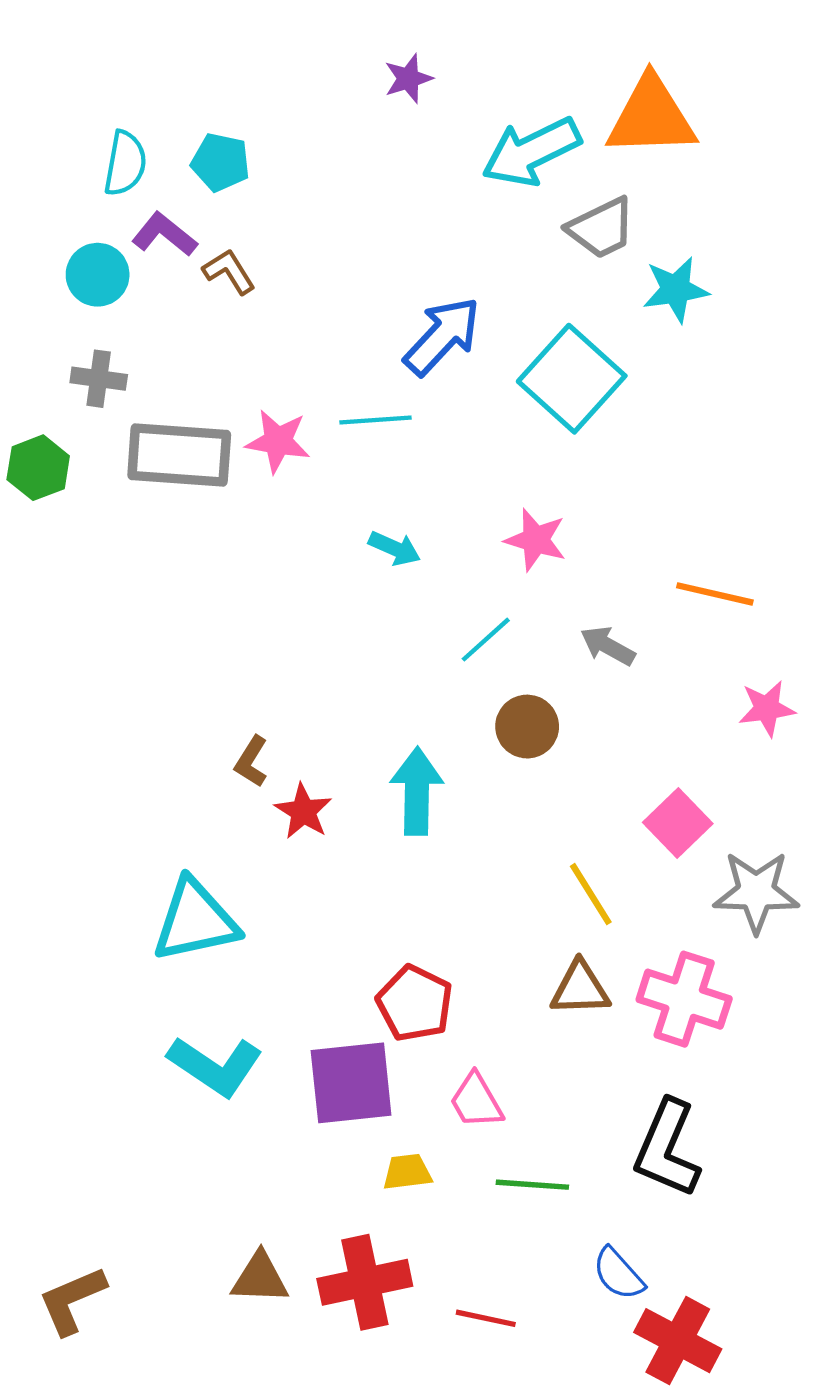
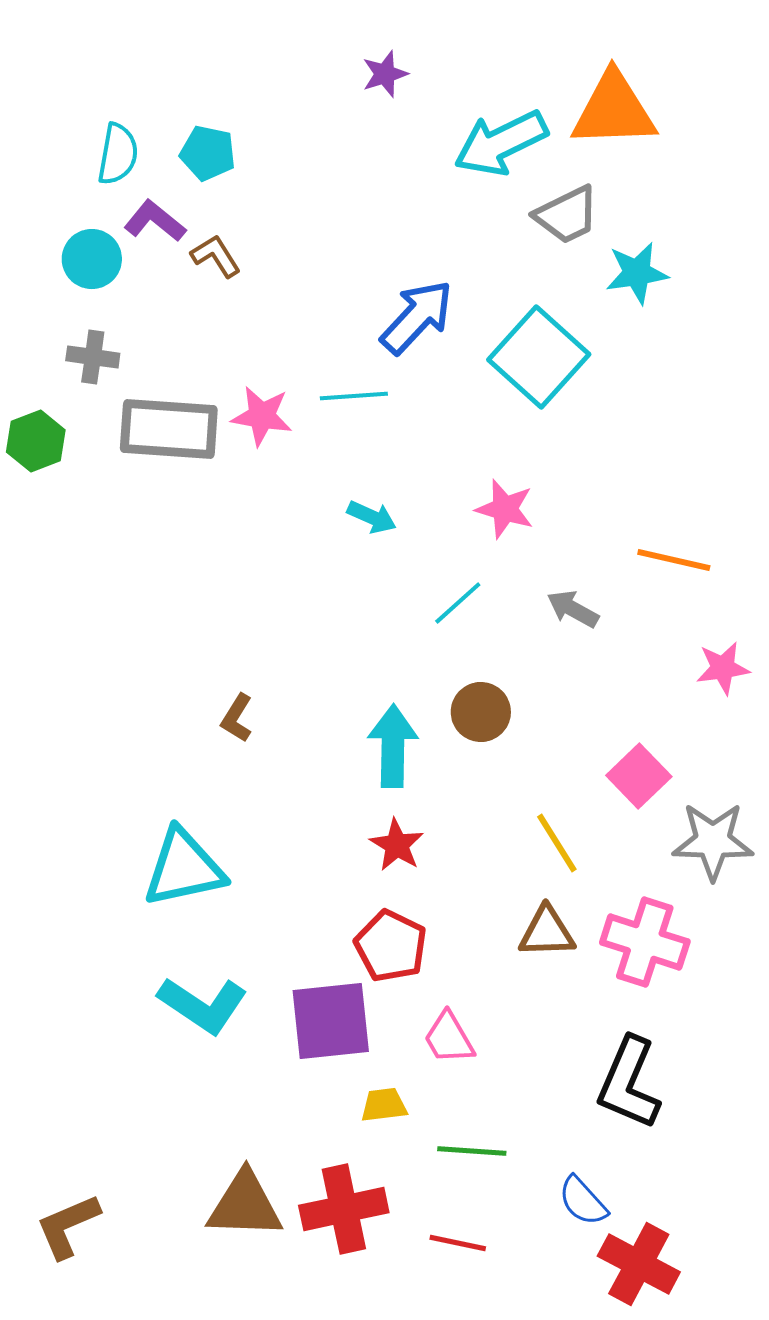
brown circle: (527, 727) -> (481, 712), moved
red star: (303, 811) -> (397, 845), moved
green line: (532, 1185) -> (472, 1151), moved
brown triangle: (260, 1278) -> (245, 1205), size x1.4

